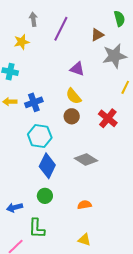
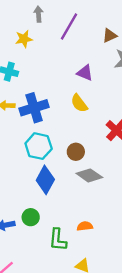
blue cross: (34, 102) -> (34, 108), size x1.4
brown circle: (72, 116) -> (76, 152), moved
green circle: (45, 196) -> (31, 217), moved
green L-shape: (37, 228) -> (58, 240), moved

